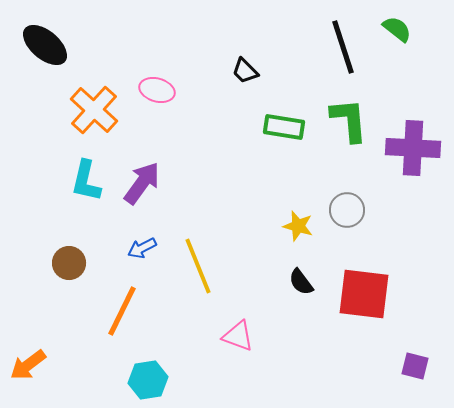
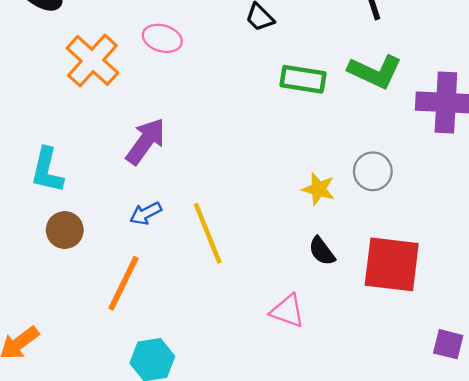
green L-shape: (349, 120) -> (375, 72), turned 120
cyan L-shape: (86, 181) -> (47, 170), moved
pink triangle: (238, 336) -> (287, 311), moved

